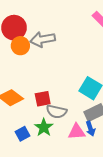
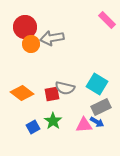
gray semicircle: (56, 112) -> (65, 88), moved
blue arrow: (90, 128) -> (97, 122), turned -40

